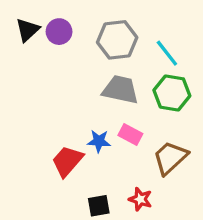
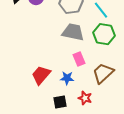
pink rectangle: (130, 134) -> (79, 59), turned 40
blue star: (99, 141) -> (67, 78), moved

